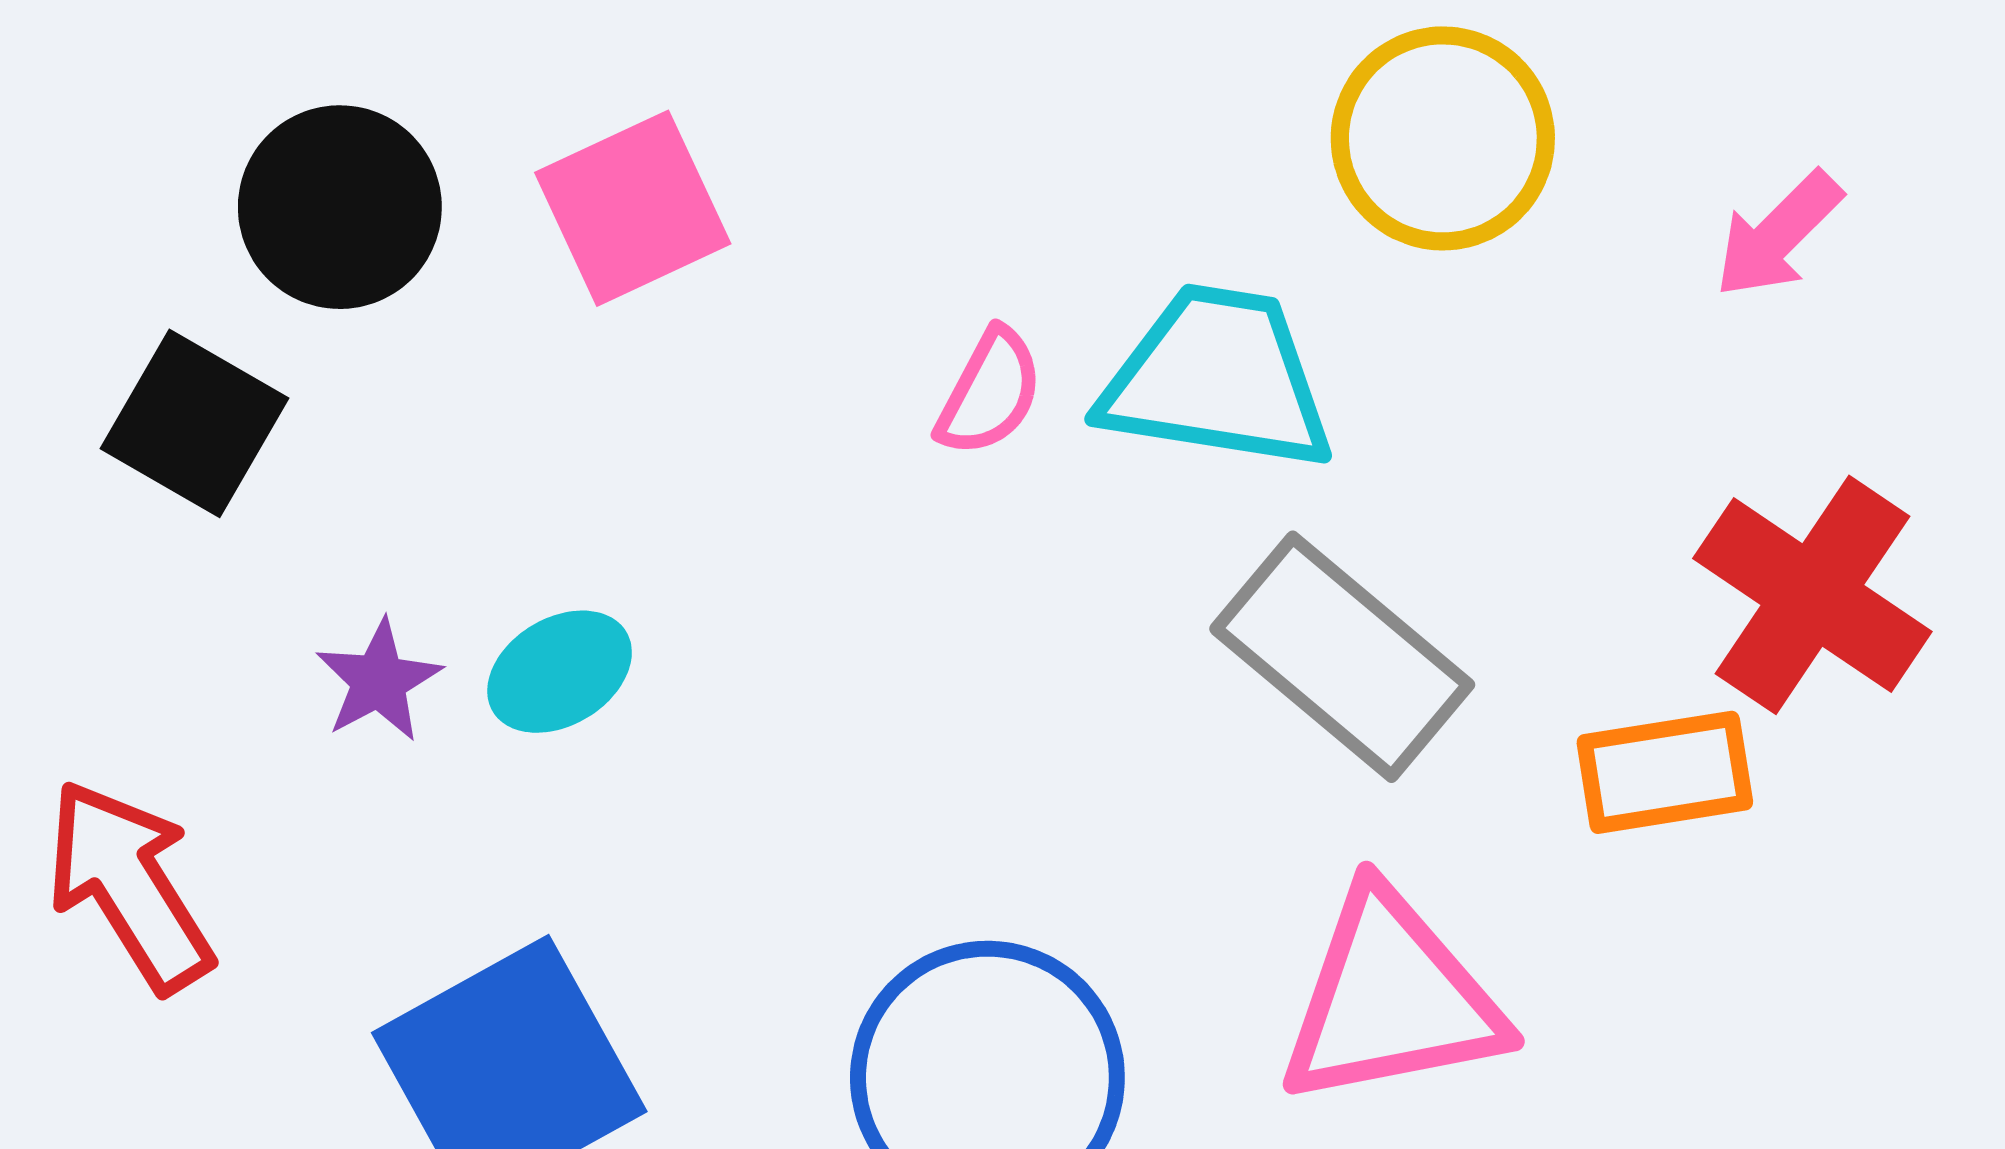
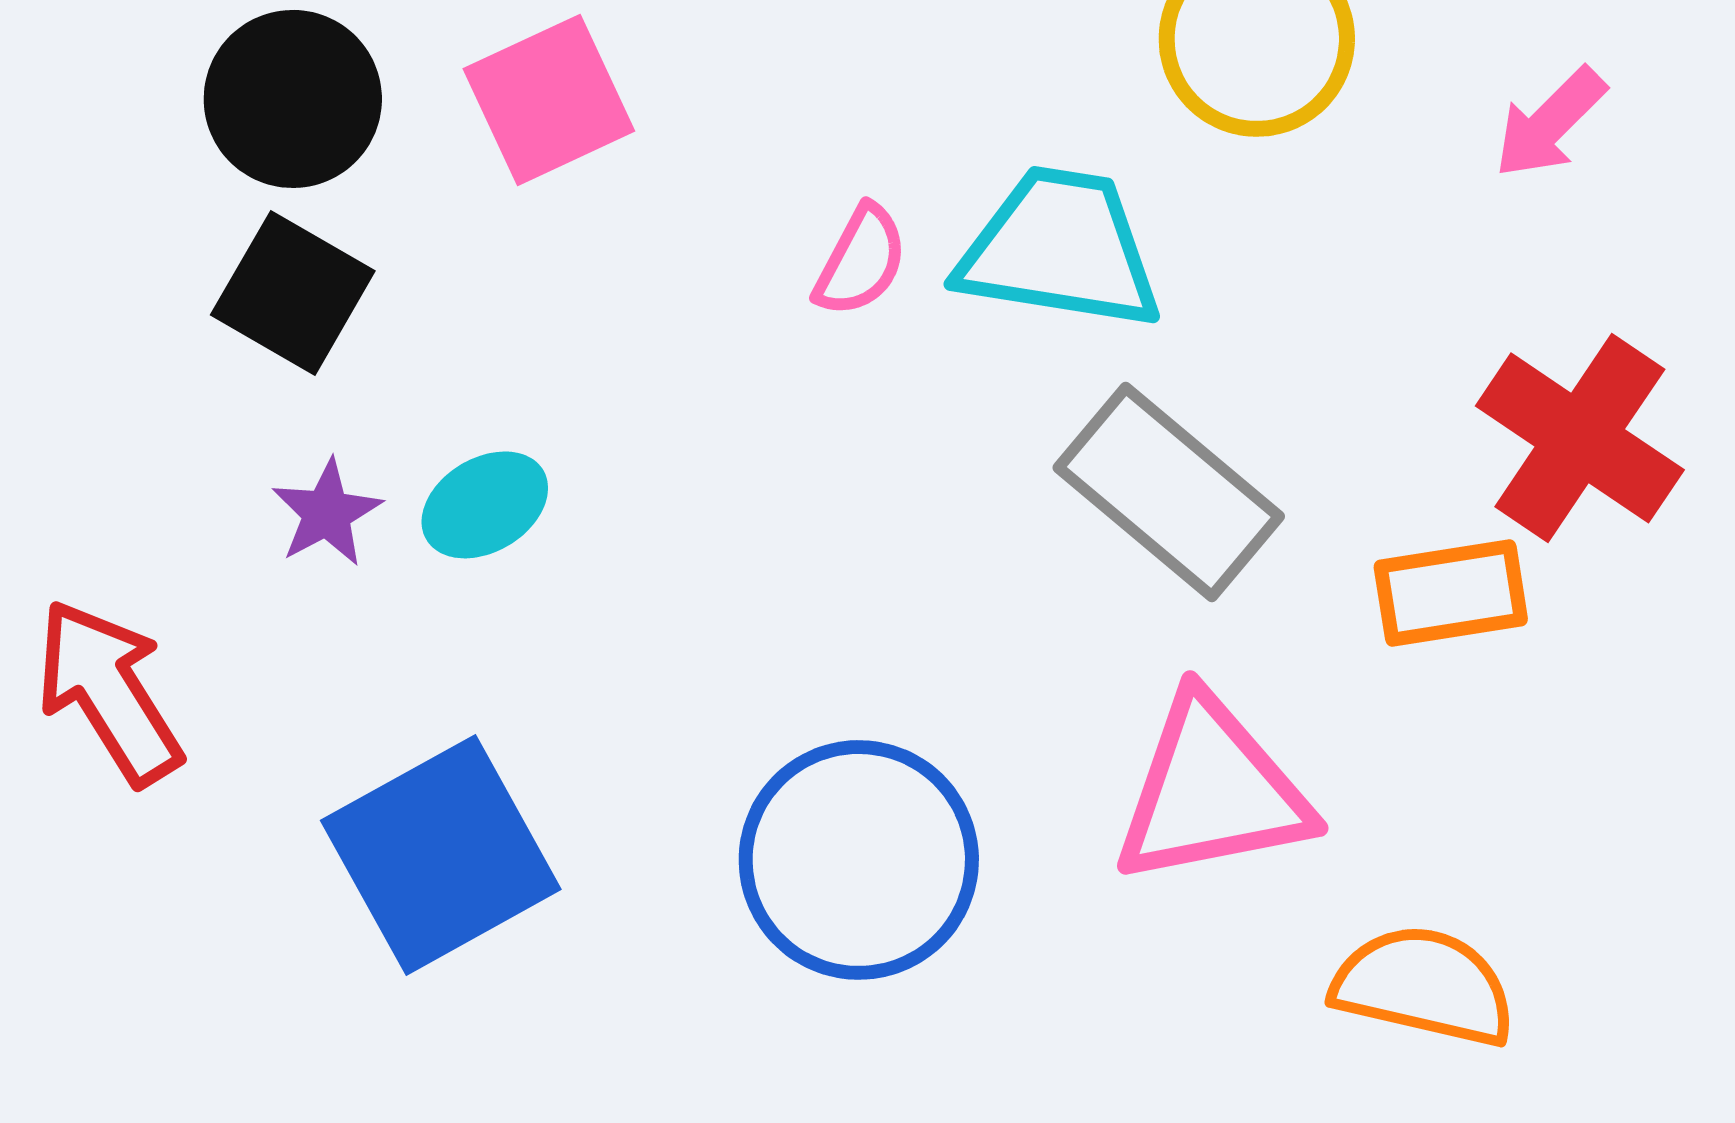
black square: (195, 423) -> (293, 293), moved

